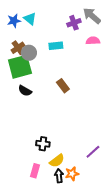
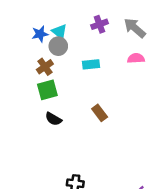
purple cross: (74, 23) -> (100, 24), moved
gray circle: (29, 53) -> (58, 46), moved
green square: (20, 67) -> (47, 90), size x0.7

